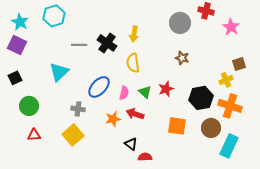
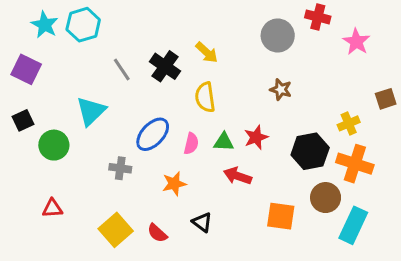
cyan star: (20, 22) -> (45, 25), moved
yellow arrow: (134, 34) -> (207, 52), turned -56
gray line: (79, 45) -> (122, 69), turned 56
brown square: (239, 64) -> (386, 99), moved
green triangle: (145, 92) -> (224, 142), turned -40
green circle: (29, 106) -> (54, 145), moved
red arrow: (135, 114) -> (238, 176), moved
orange square: (177, 126) -> (281, 216), moved
yellow square: (73, 135) -> (116, 230), moved
red semicircle: (145, 157) -> (157, 233), moved, turned -136

